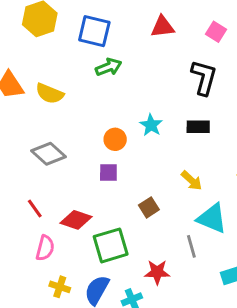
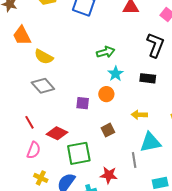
green arrow: (109, 67) -> (106, 52), moved
yellow semicircle: (50, 94) -> (44, 57), moved
orange circle: (115, 139) -> (106, 94), moved
yellow arrow: (192, 180) -> (139, 115), turned 133
cyan triangle: (212, 218) -> (150, 142), turned -40

